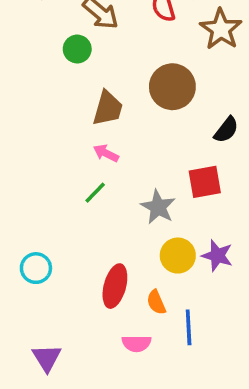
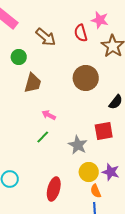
green circle: (77, 49) -> (19, 57), moved
brown trapezoid: (108, 108) -> (33, 83), moved
orange semicircle: (156, 302) -> (96, 191), moved

